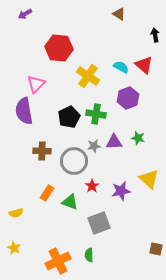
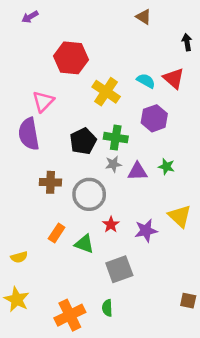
gray star: (94, 146) -> (113, 164), moved
yellow star: (14, 248) -> (17, 299), size x1.5

